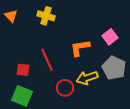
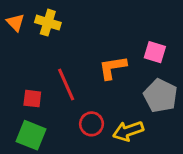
yellow cross: (46, 16) -> (48, 23), moved
pink square: (110, 37) -> (155, 52), turned -35
yellow arrow: (87, 78) -> (128, 131), moved

